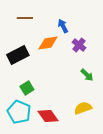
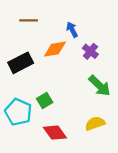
green arrow: (87, 75) -> (100, 86), size x1.5
green square: (27, 88) -> (45, 101), moved
cyan pentagon: (19, 112) -> (18, 112), moved

